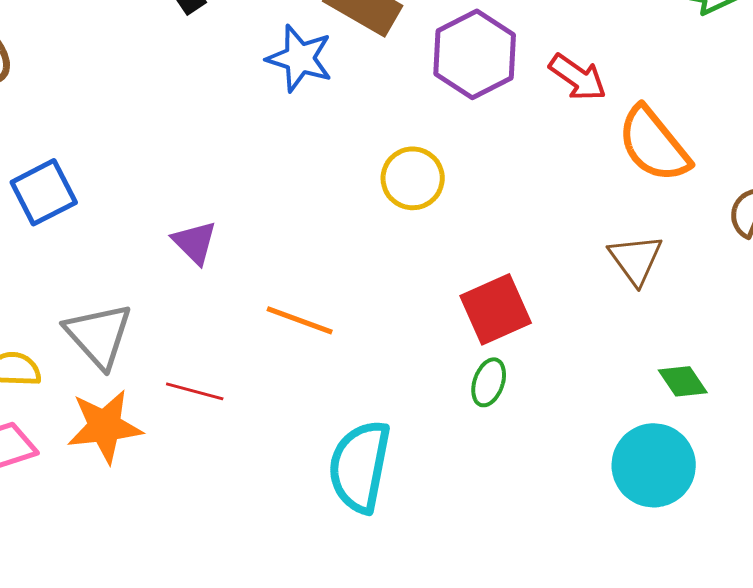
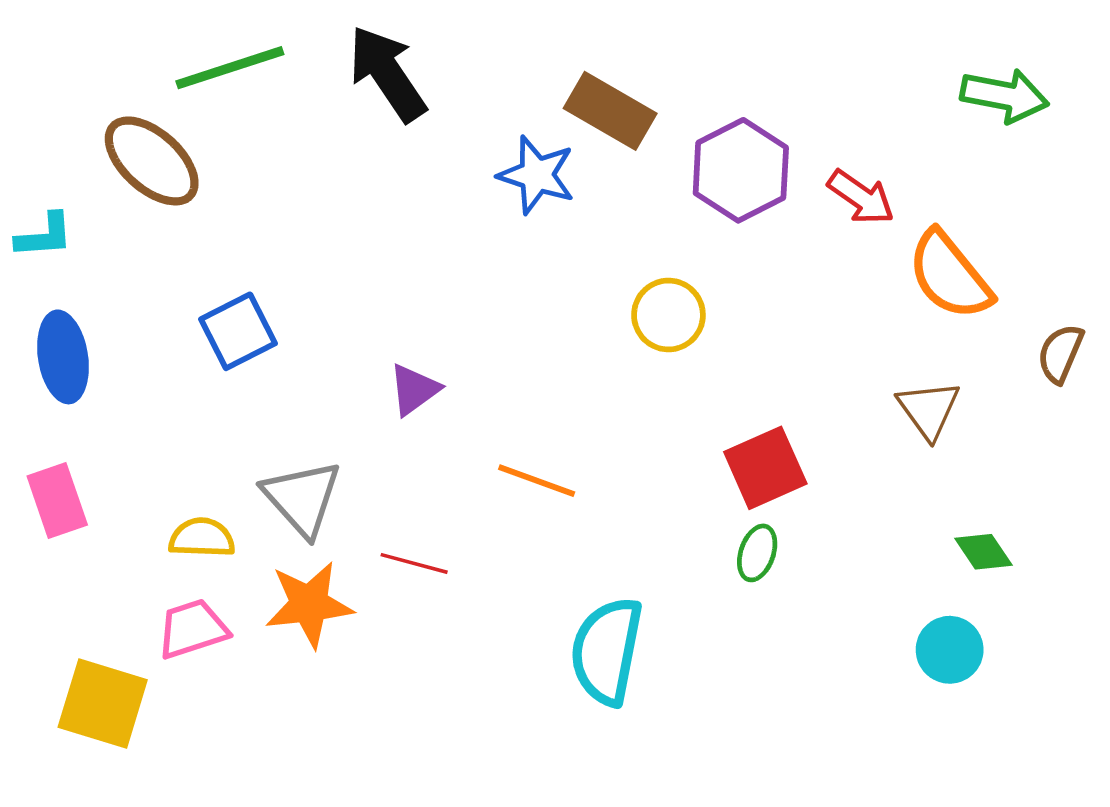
purple triangle: (195, 242) -> (414, 390), turned 39
cyan circle: (654, 465) -> (950, 650), size x0.7

